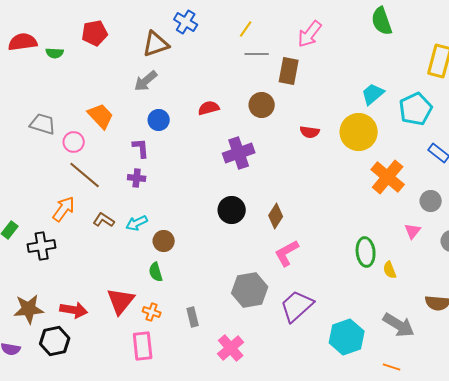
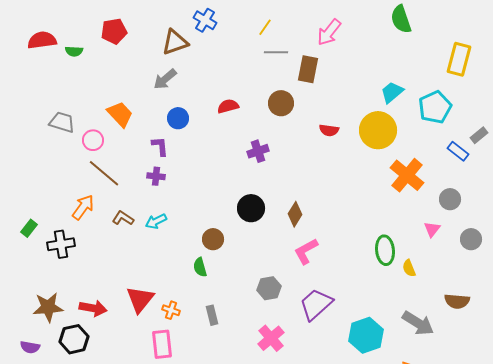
purple cross: (239, 153) -> (258, 151), size x0.7
brown circle: (164, 241) -> (213, 239), moved
green semicircle: (156, 272) -> (200, 267), moved
gray hexagon: (250, 290) -> (269, 288), size x0.7
pink cross: (231, 348) -> (271, 338), moved

